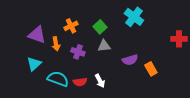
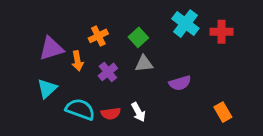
purple triangle: (37, 35) -> (51, 48), turned -36
red cross: (179, 39) -> (221, 32), moved
purple cross: (78, 52) -> (108, 72), turned 32
orange rectangle: (151, 69) -> (223, 112), moved

